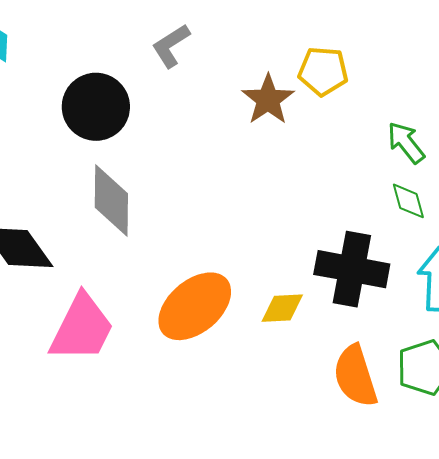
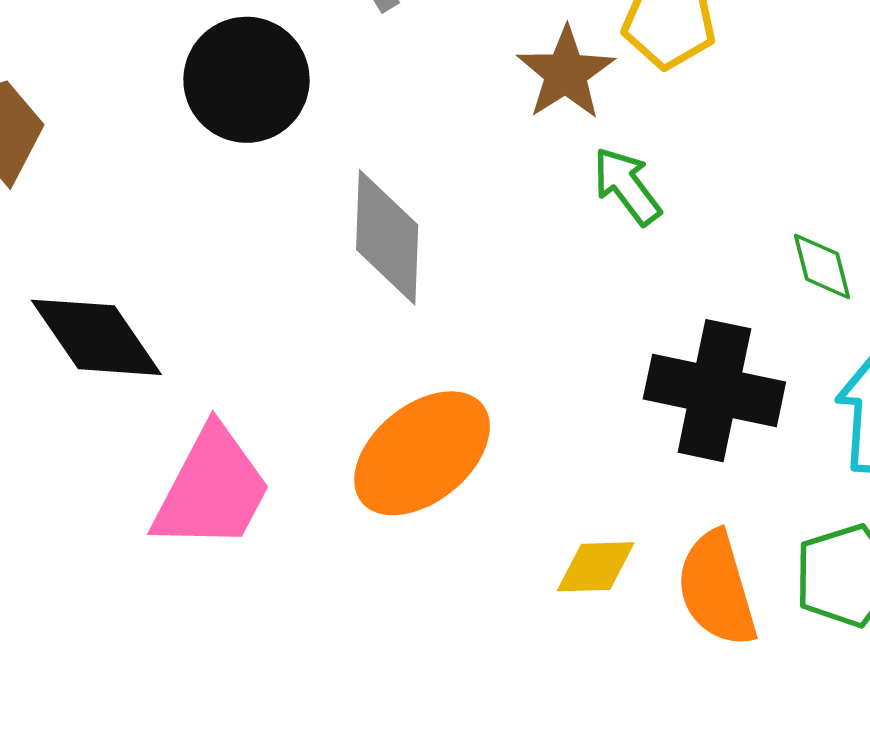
green arrow: (406, 143) -> (627, 186), moved
gray diamond: (111, 200) -> (387, 237), moved
yellow diamond: (282, 308) -> (596, 567), moved

